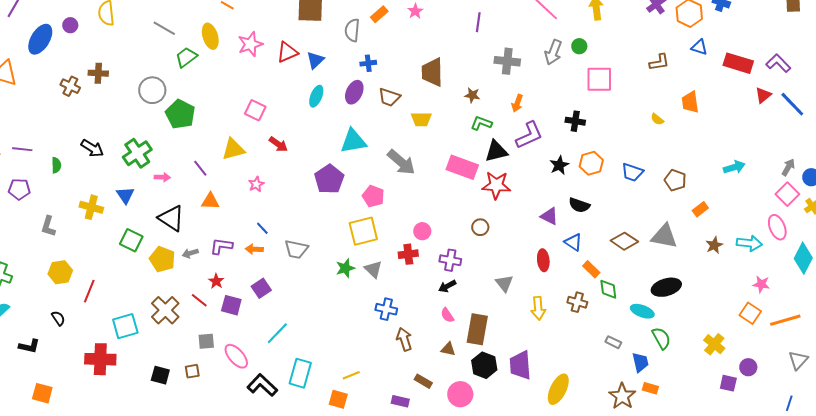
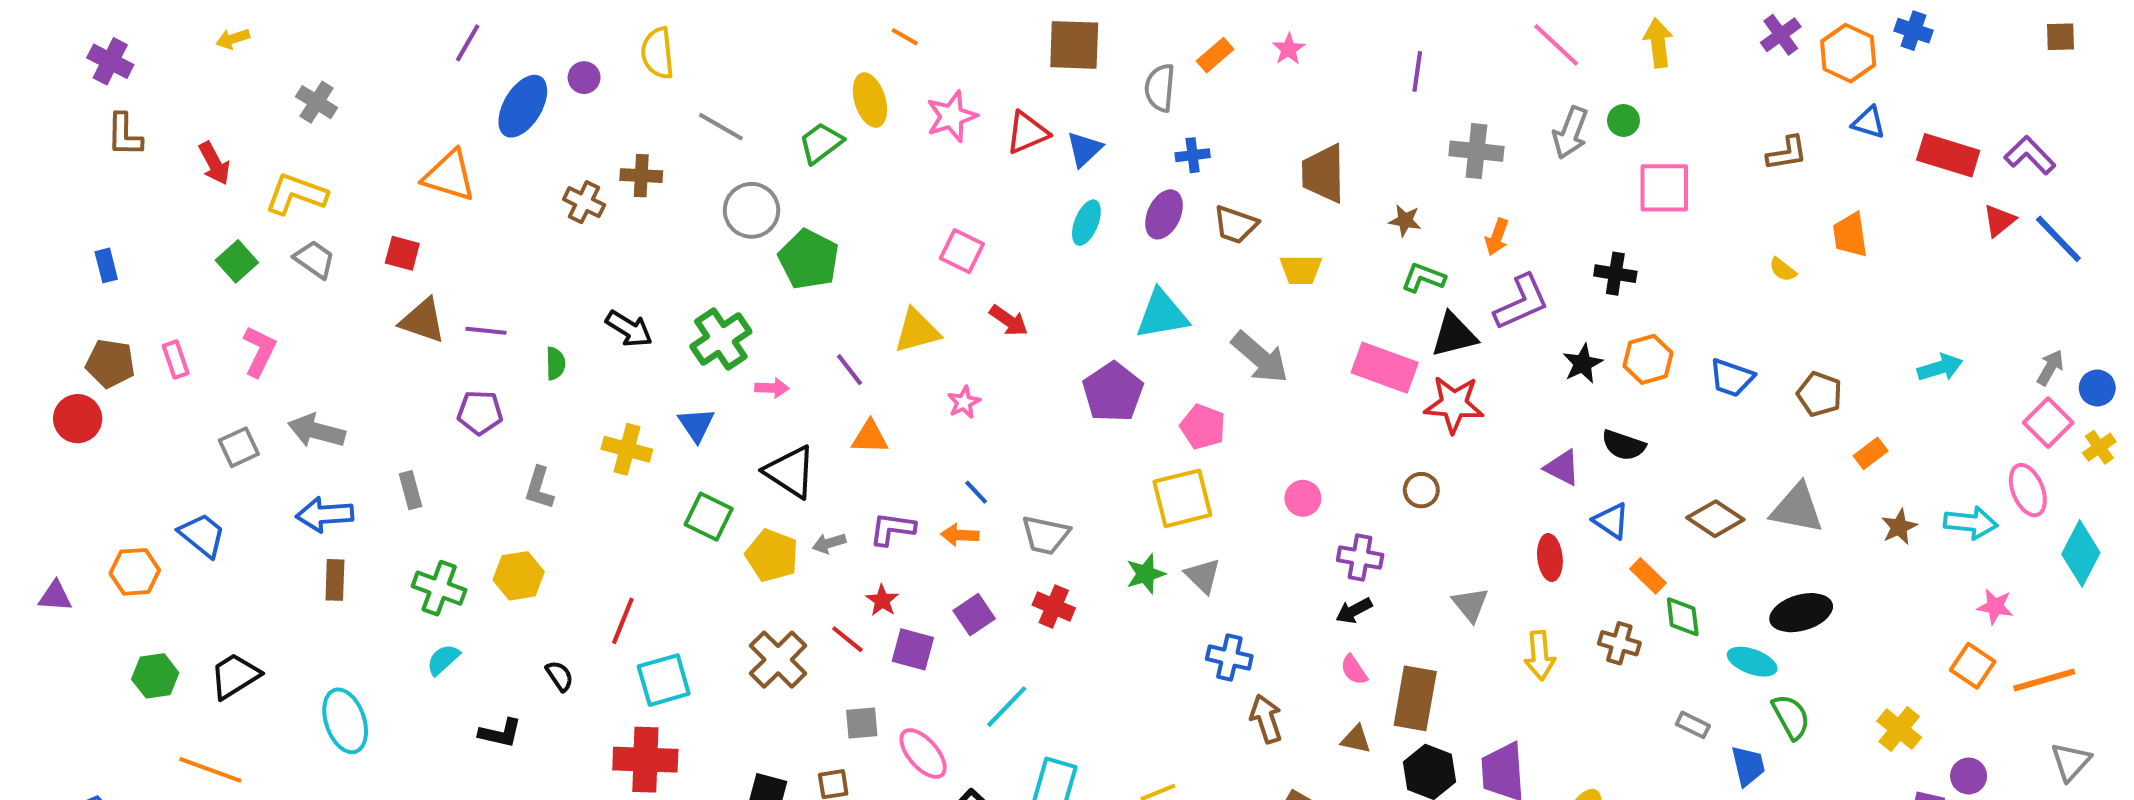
gray line: (164, 28) -> (721, 127), moved
red cross: (408, 254) -> (1054, 606), moved, turned 30
yellow hexagon: (60, 272) -> (519, 576), moved
cyan square: (125, 326) -> (664, 680), moved

